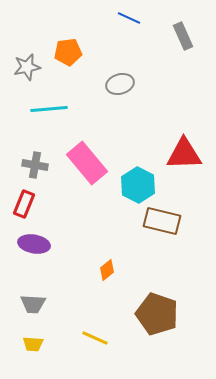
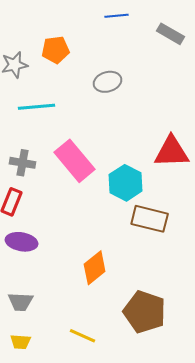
blue line: (129, 18) -> (117, 16), turned -30
gray rectangle: (183, 36) -> (171, 34), turned -36
orange diamond: (107, 270) -> (95, 268), size x1.6

